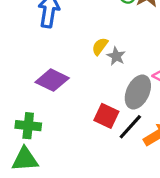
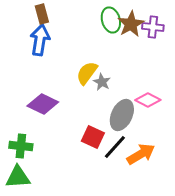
yellow semicircle: (100, 46) -> (87, 73), size x1.4

